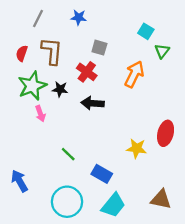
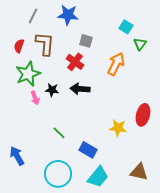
blue star: (79, 17) -> (68, 15), size x1.5
black star: (60, 89) -> (52, 90), moved

